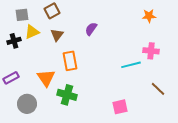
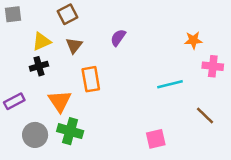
gray square: (22, 15) -> (13, 14), moved
orange star: (149, 16) -> (193, 40), moved
black cross: (14, 41) -> (39, 66), moved
pink cross: (151, 51) -> (213, 66), moved
green cross: (67, 95) -> (70, 131), moved

